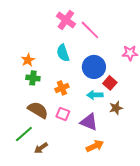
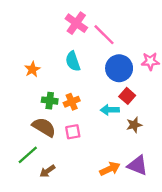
blue circle: (94, 67) -> (119, 68), moved
green cross: (33, 78) -> (50, 101), moved
pink square: (63, 114) -> (73, 132), turned -32
purple triangle: (89, 122) -> (138, 165), moved

